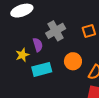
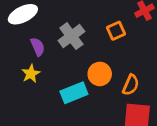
purple semicircle: (38, 45) -> (38, 47), moved
cyan rectangle: (42, 69) -> (74, 93), moved

